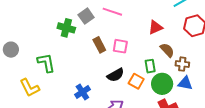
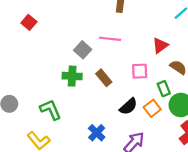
green cross: (66, 28) -> (72, 76), moved
pink square: (120, 46) -> (140, 71), moved
orange square: (136, 81) -> (152, 108), turned 35

